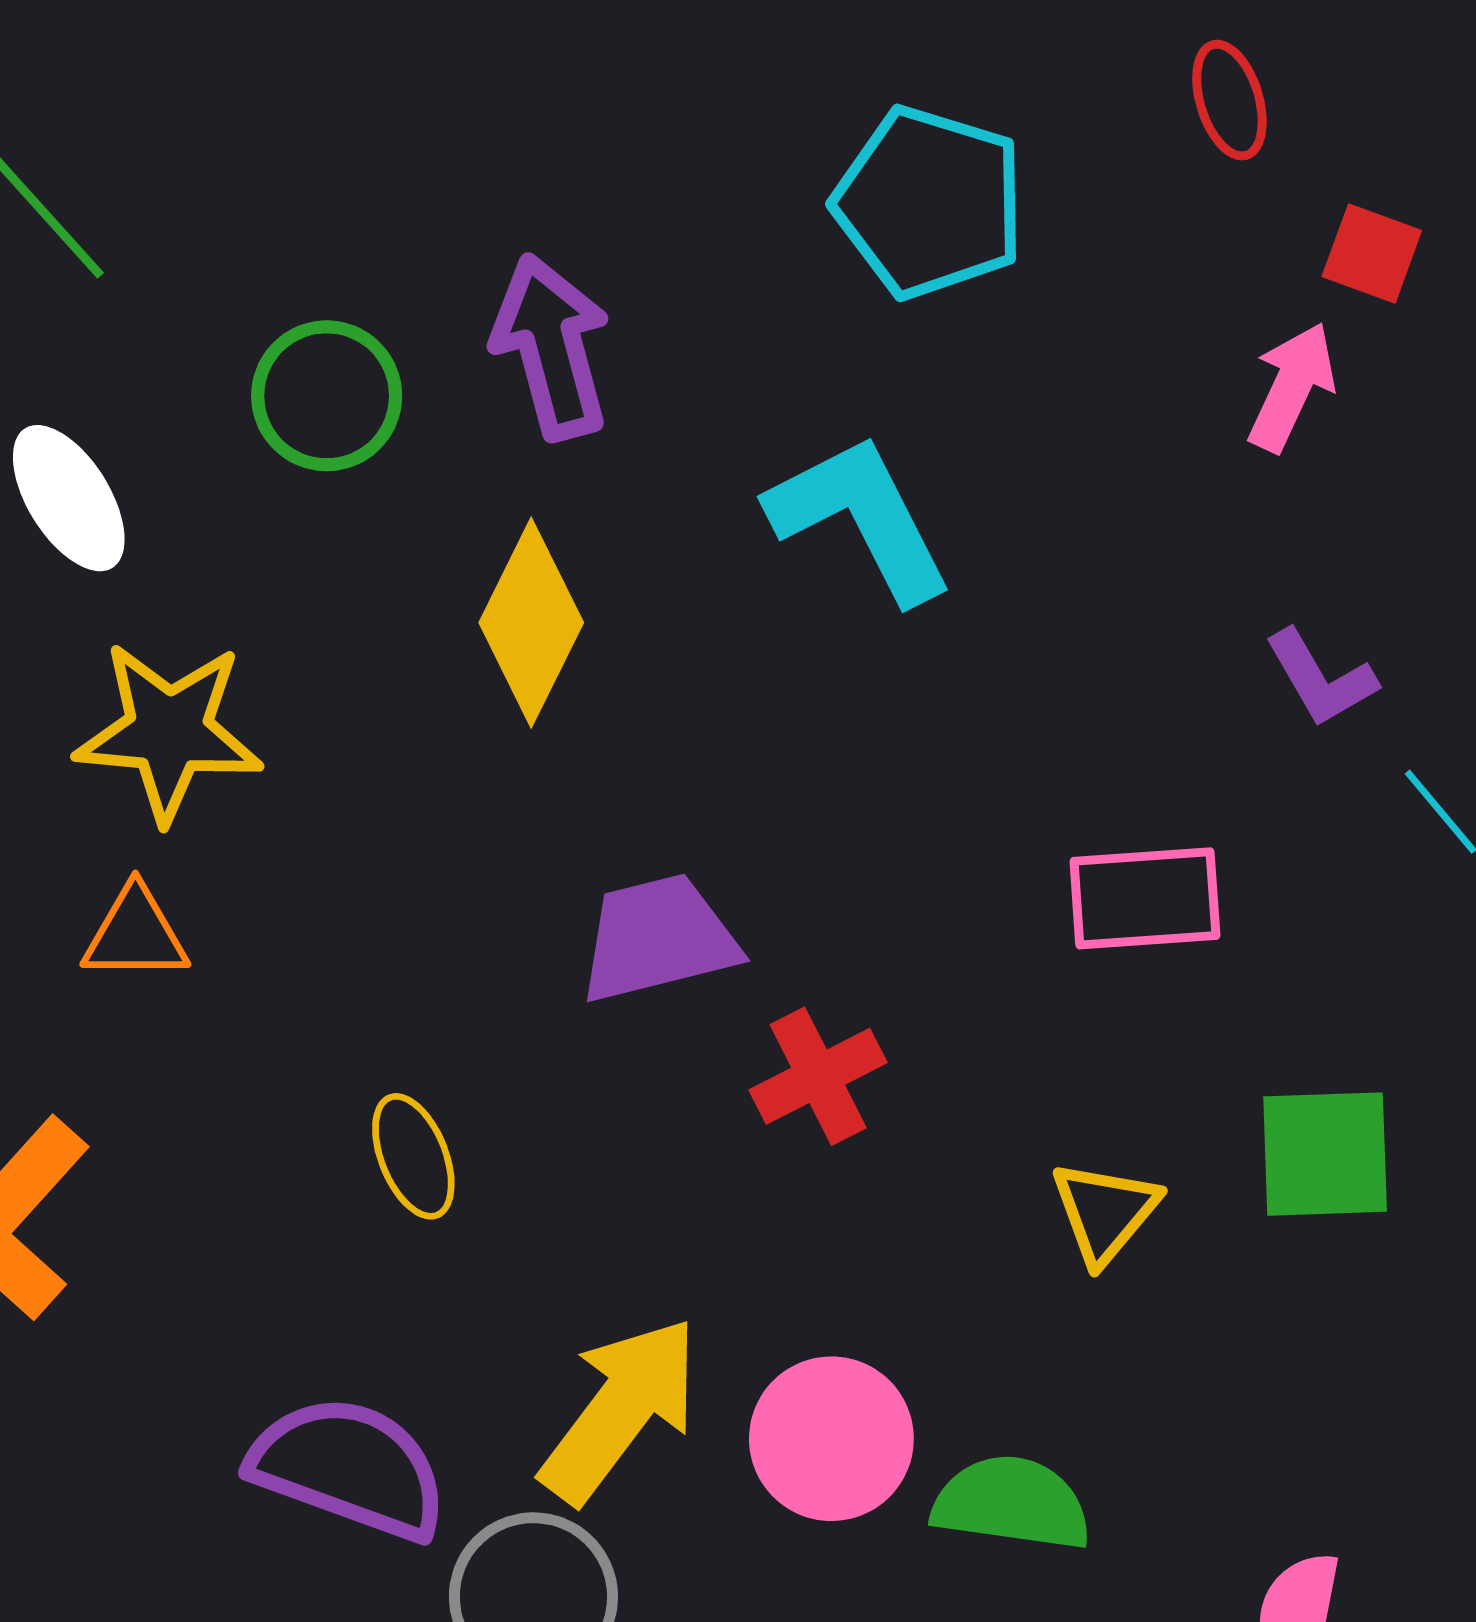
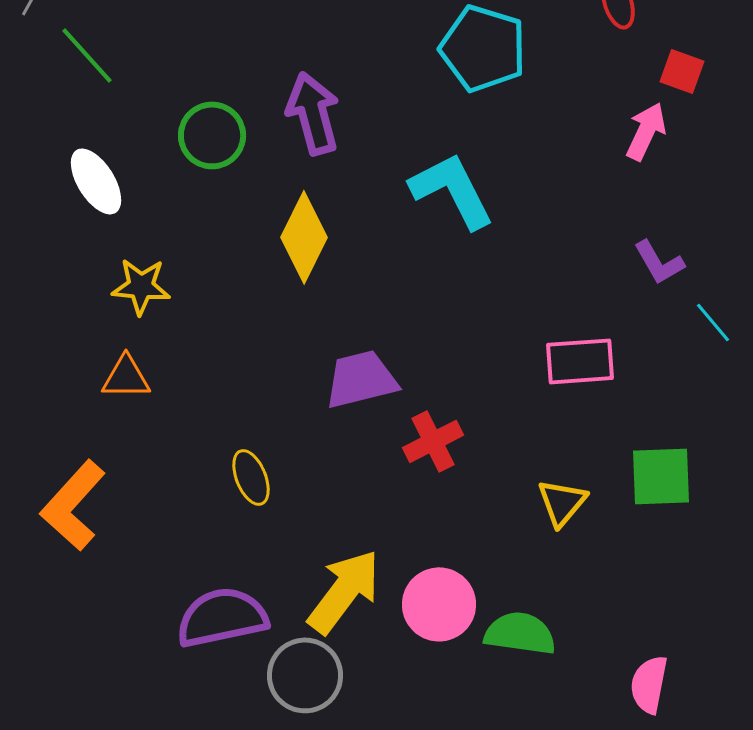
yellow star: (169, 732) -> (141, 286), size x0.7
purple semicircle: (349, 1468) -> (222, 617), turned -32

